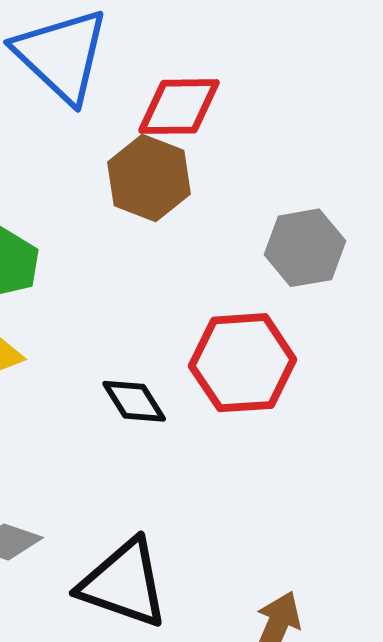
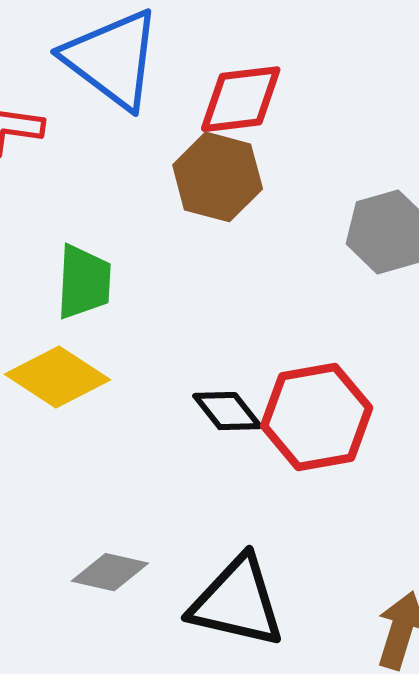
red hexagon: (243, 363) -> (317, 417), moved

